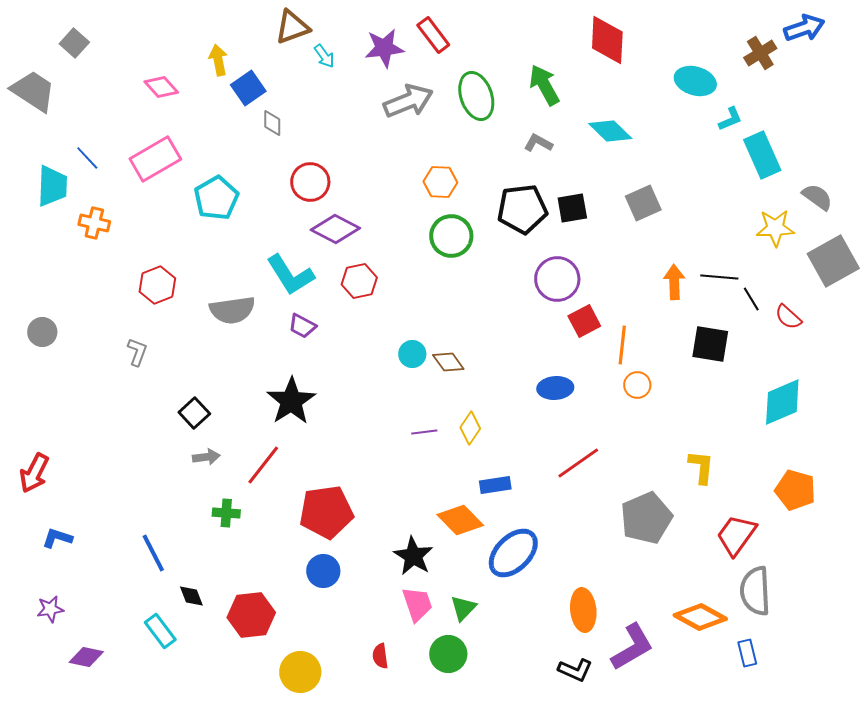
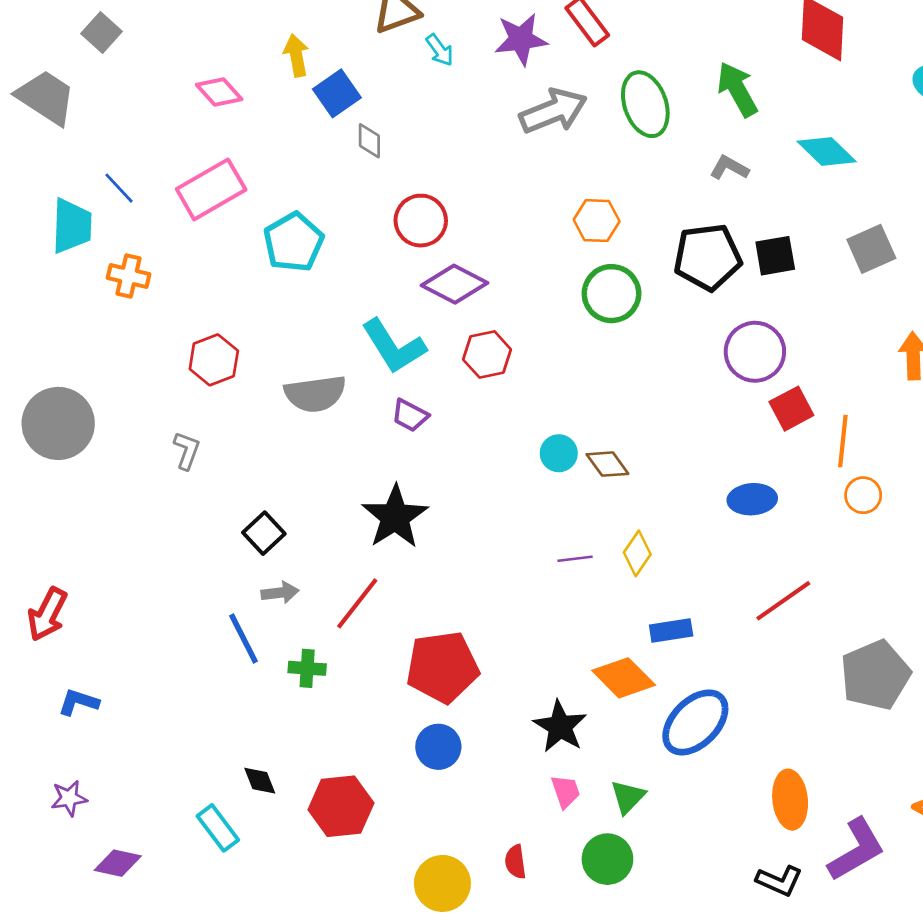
gray circle: (42, 332) -> (58, 423), size x1.8
blue line: (153, 553) -> (244, 639), moved
pink trapezoid: (417, 604) -> (566, 791), size x0.7
yellow circle: (300, 672) -> (442, 883), moved

